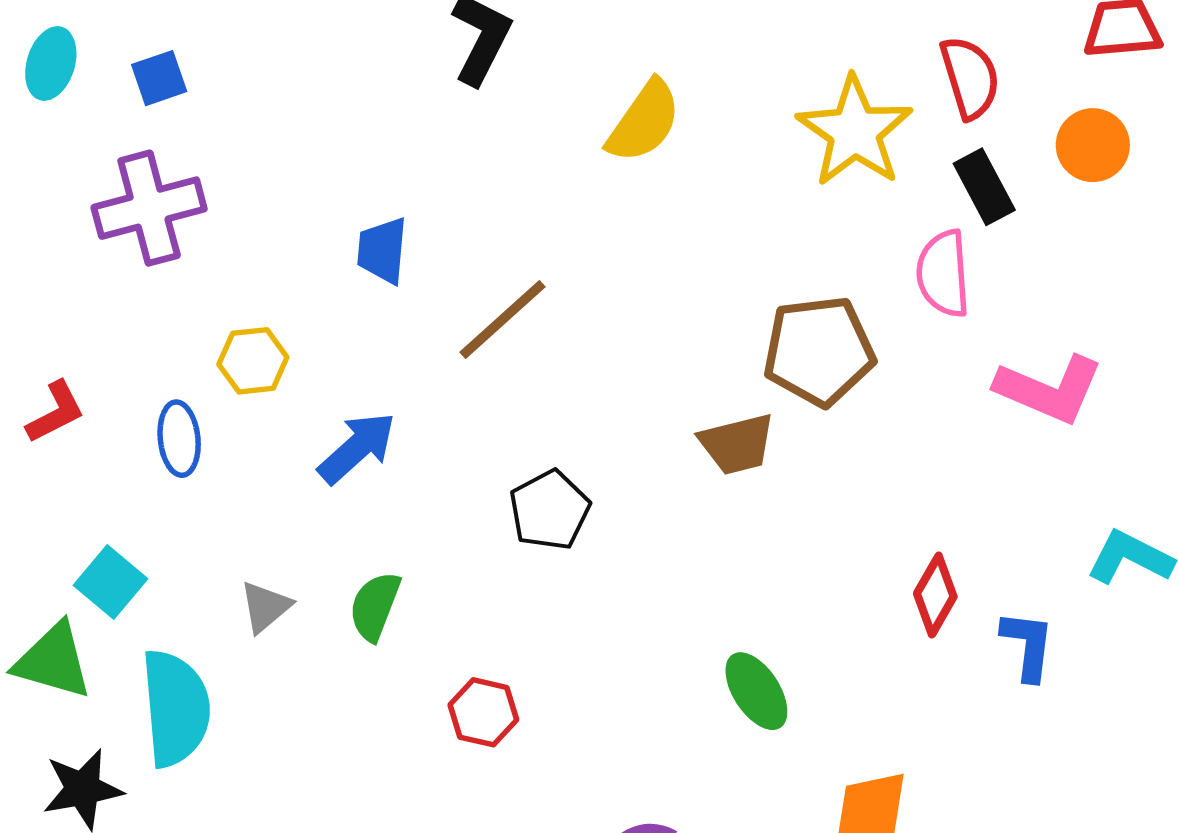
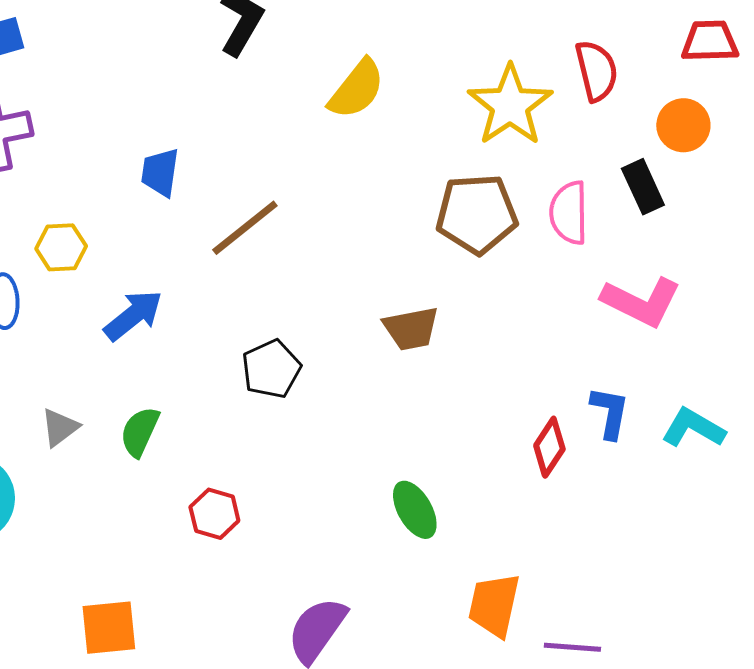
black rectangle: (984, 187) -> (643, 187), moved
brown pentagon: (819, 351) -> (477, 214), moved
blue L-shape: (1028, 645) -> (610, 413), moved

